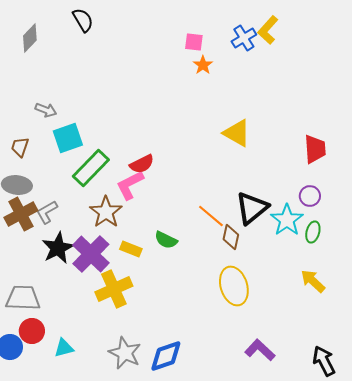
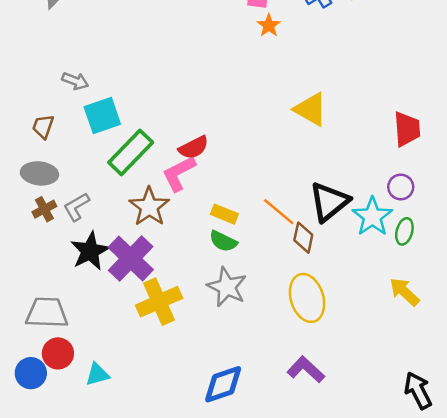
brown cross: (21, 214) -> (44, 209), size x0.6
yellow rectangle: (131, 249) -> (224, 214), moved
purple L-shape: (260, 350) -> (306, 369), moved
gray star: (125, 353) -> (227, 287), moved

